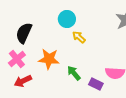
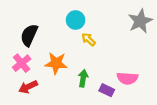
green arrow: (74, 73) -> (83, 78), turned 49

